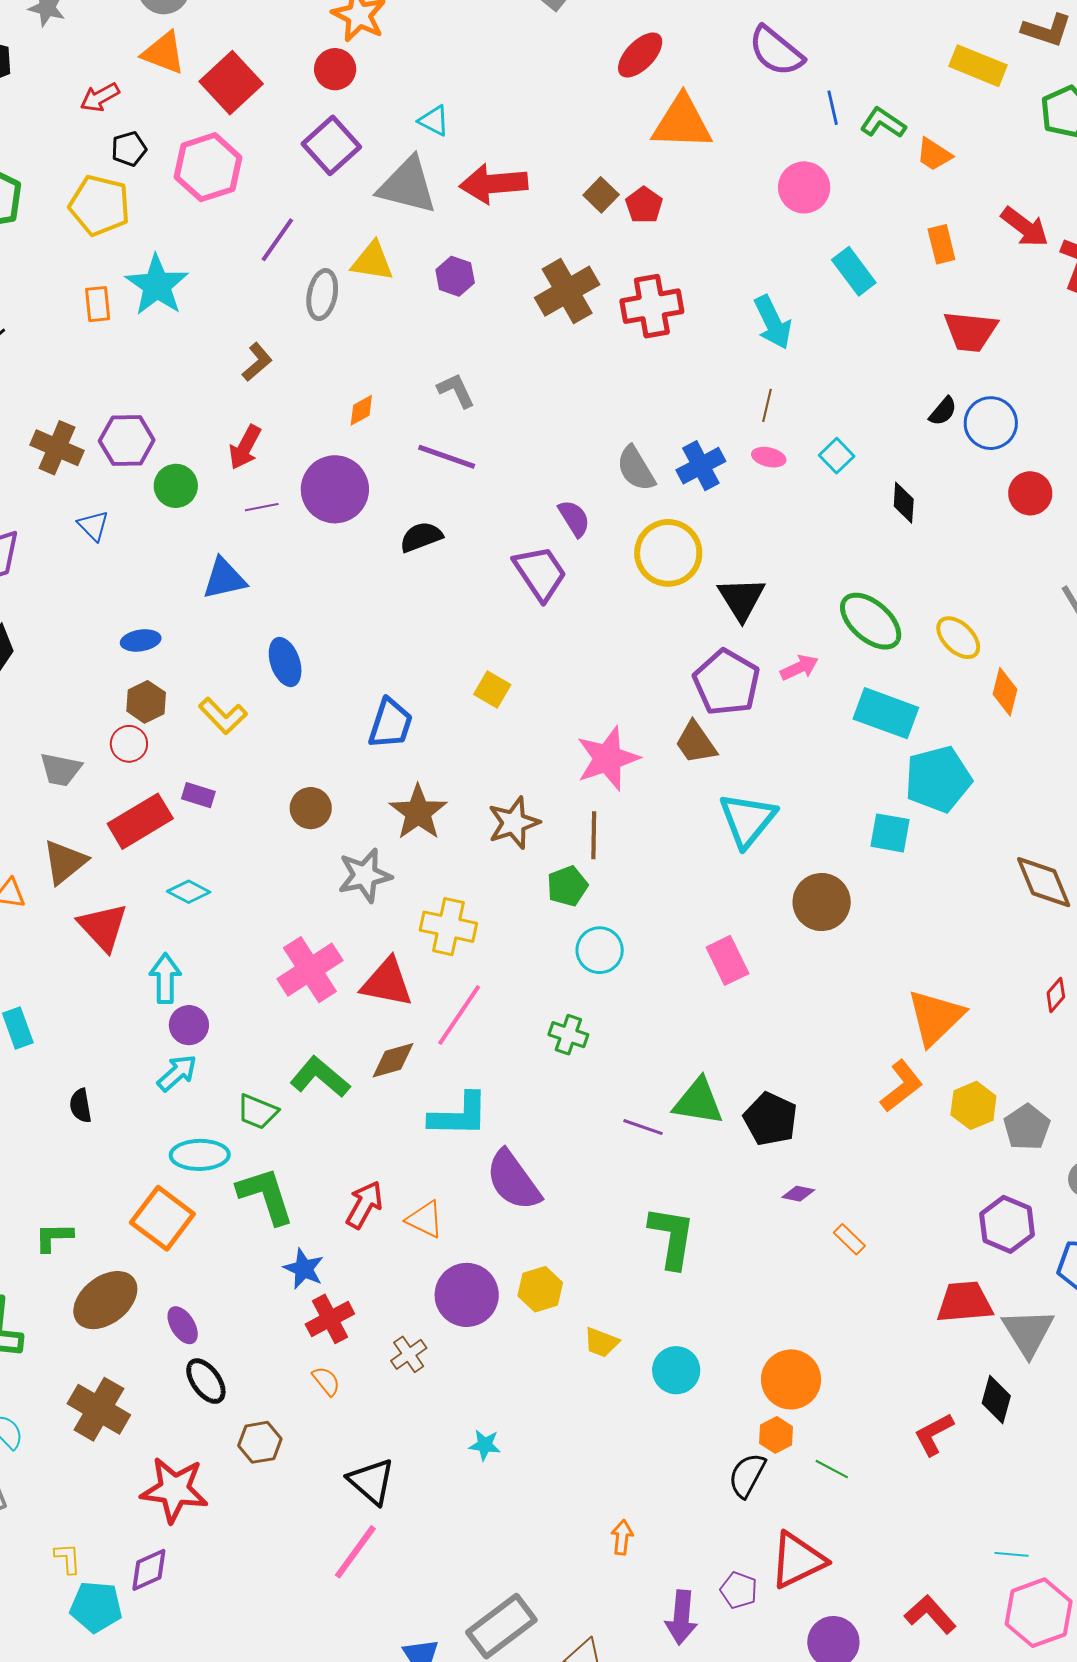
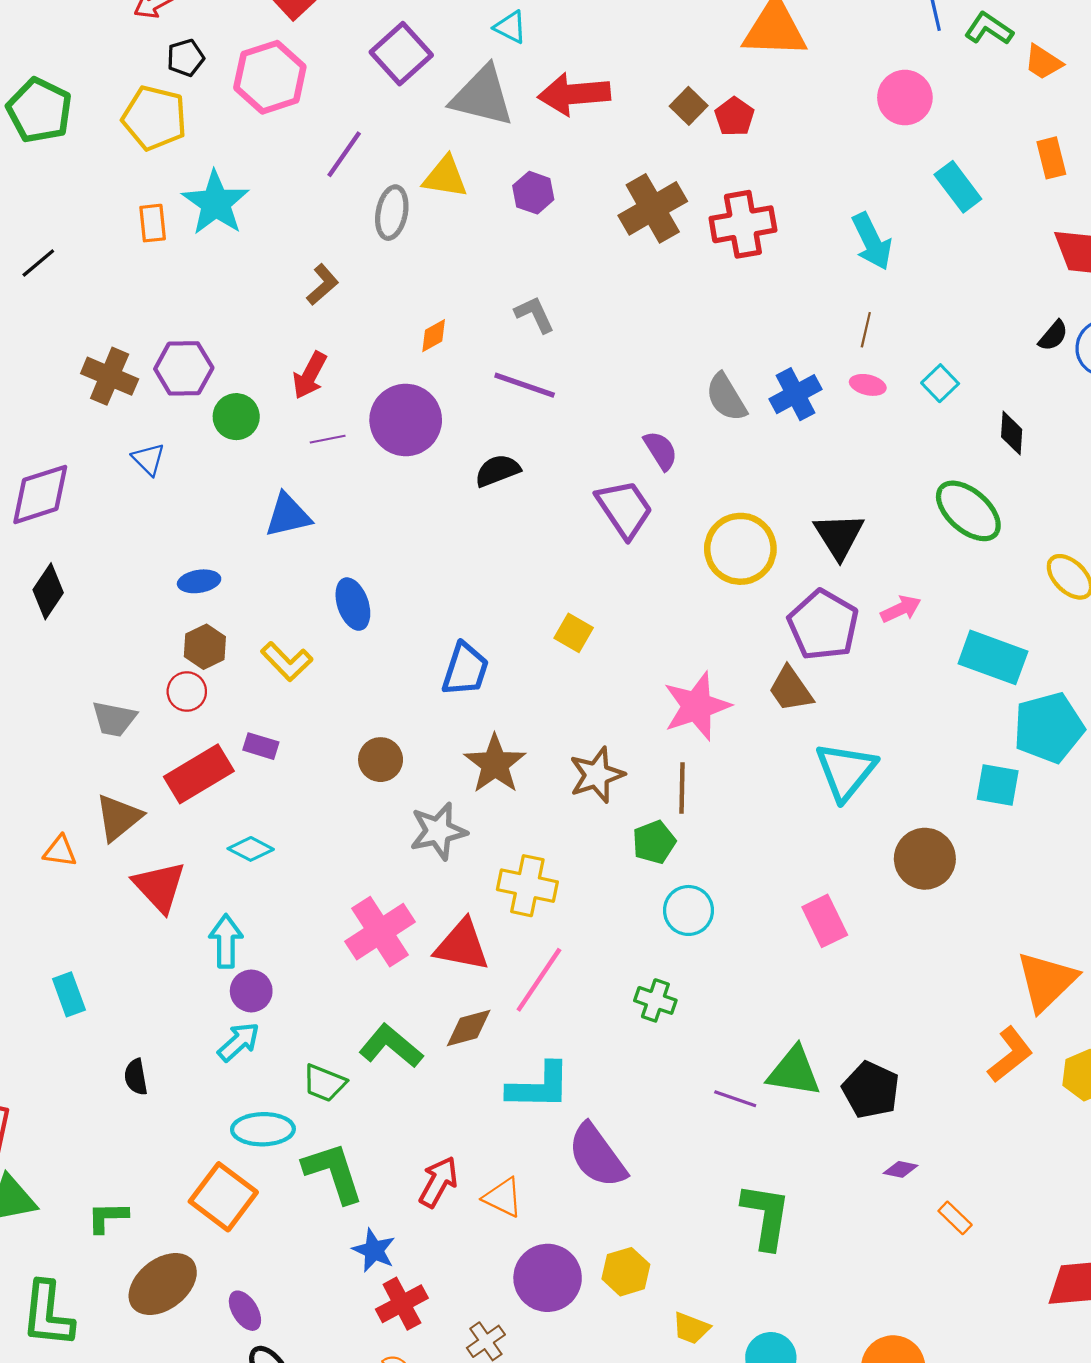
yellow circle: (668, 553) -> (740, 549), moved
green ellipse: (871, 621) -> (968, 511), moved

